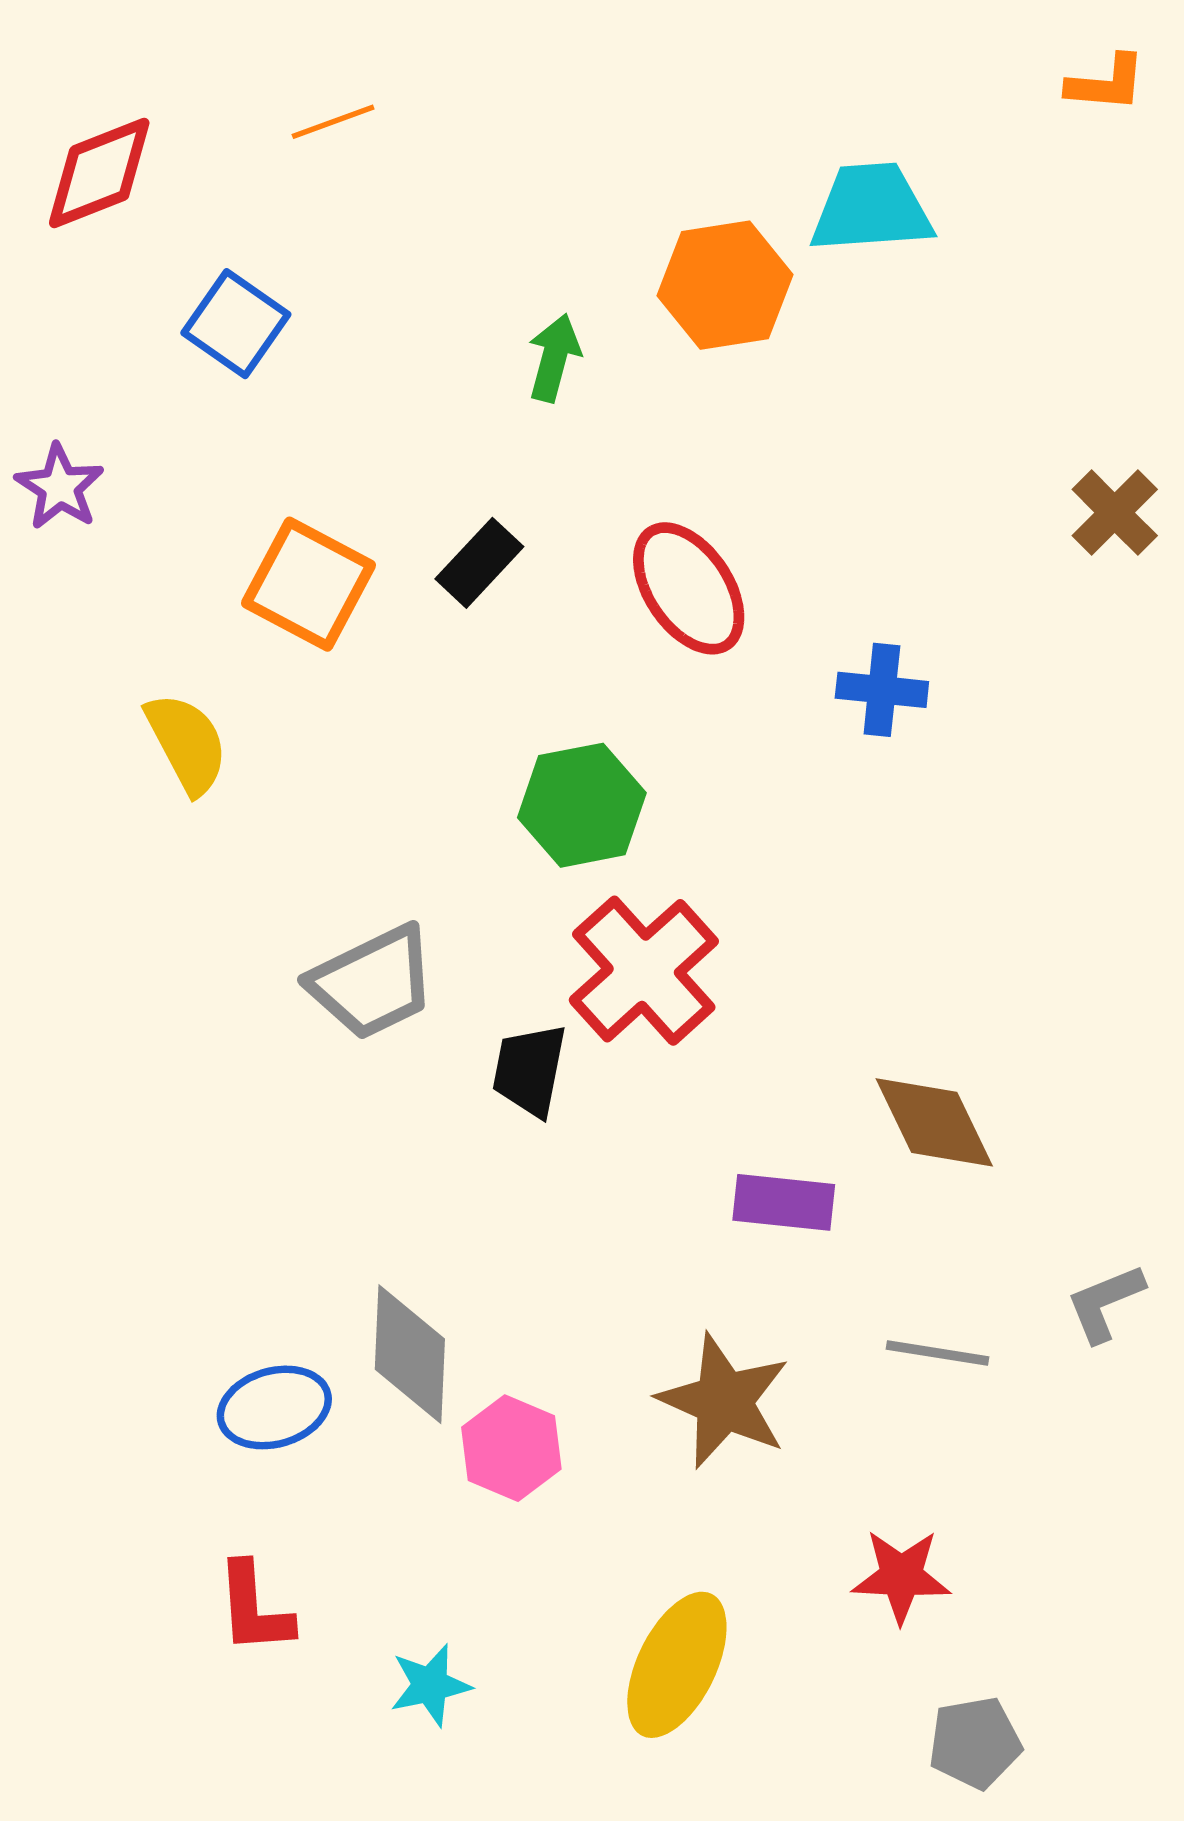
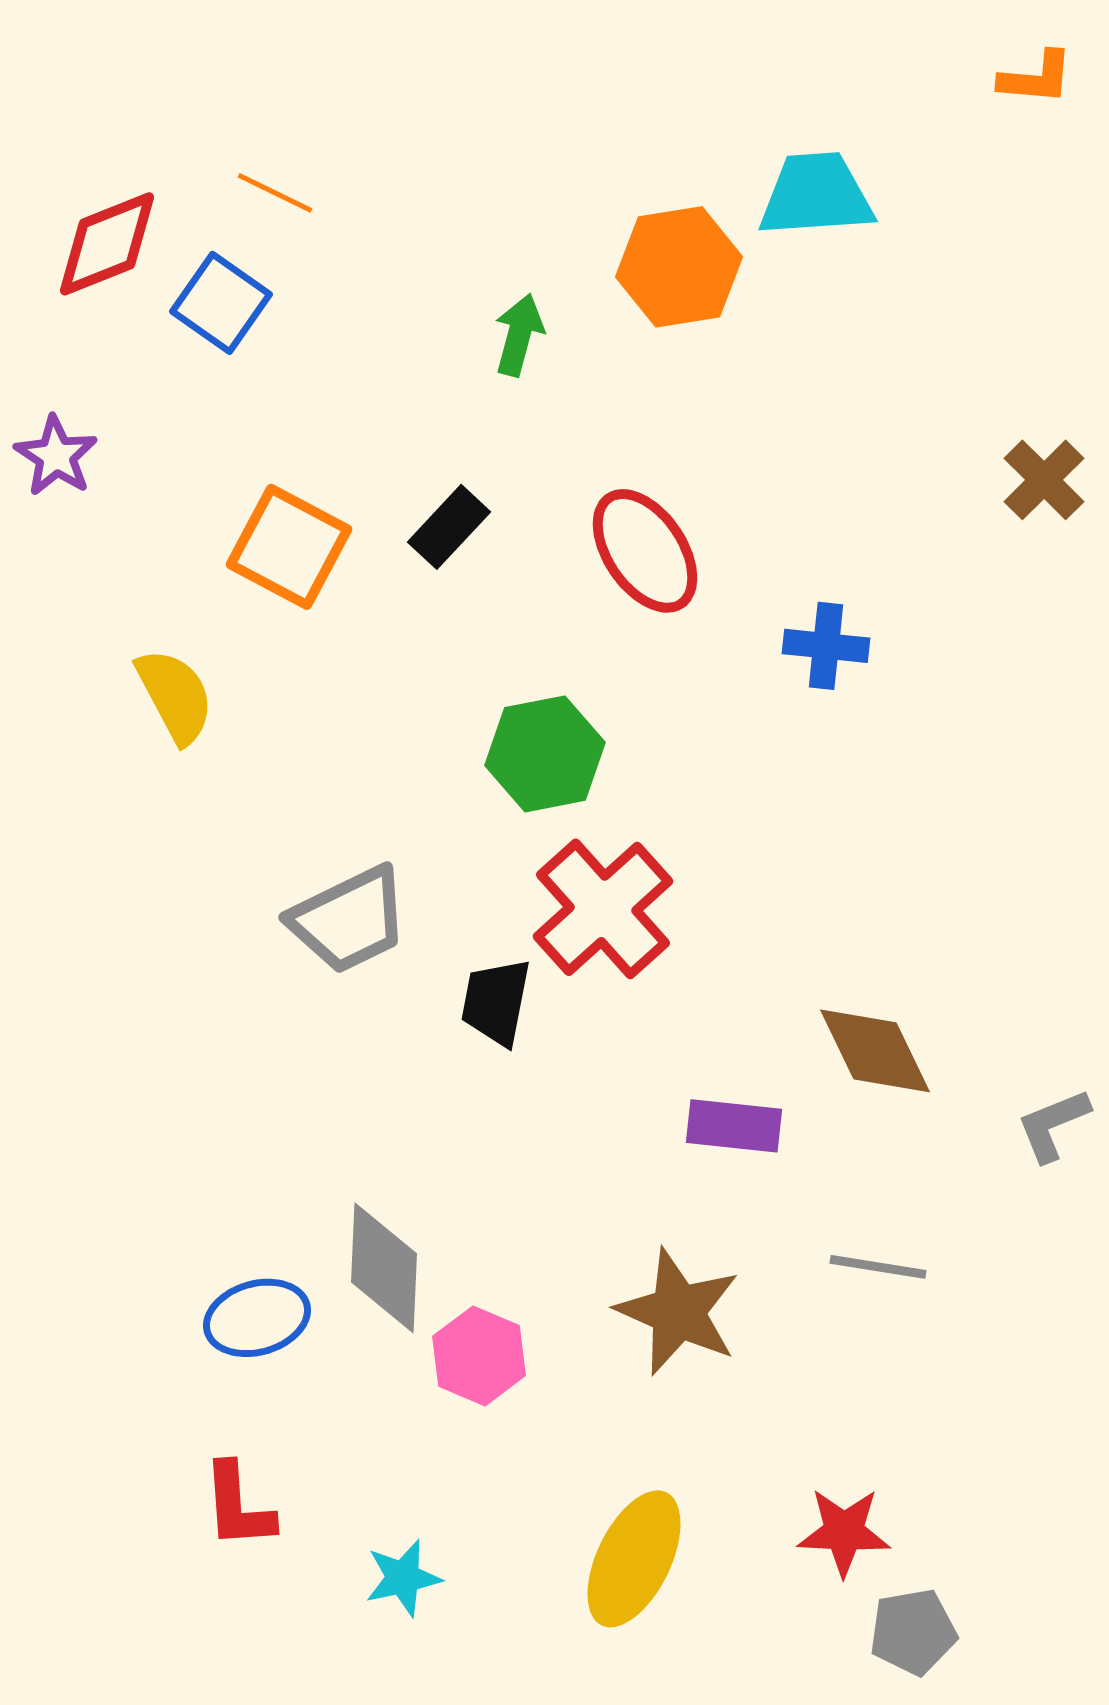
orange line: (333, 122) -> (275, 193), moved, turned 46
red diamond: (99, 173) -> (107, 244), moved
gray L-shape: (1105, 1303) -> (1053, 1125), moved
red star: (901, 1576) -> (844, 1532), moved

